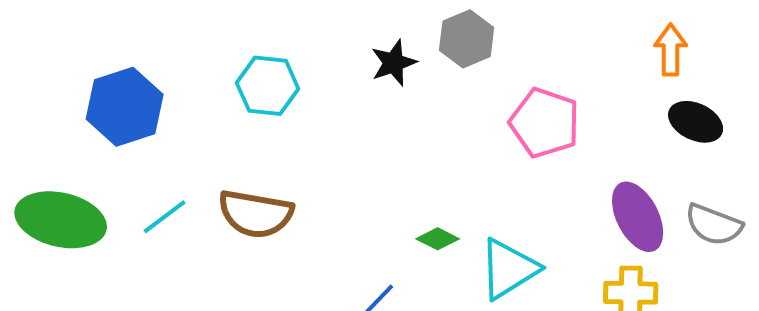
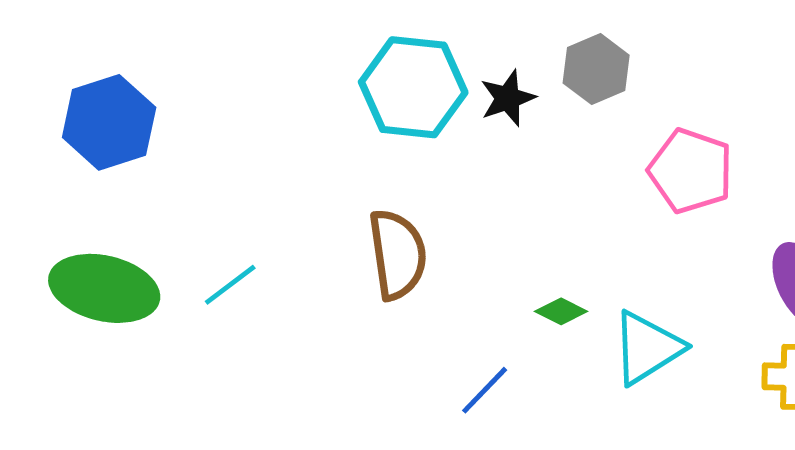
cyan hexagon: (268, 86) -> (413, 87), moved, size x1.4
blue hexagon: (125, 107) -> (109, 122), moved
brown semicircle: (256, 214) -> (397, 254), moved, turned -108

